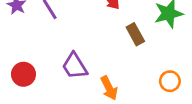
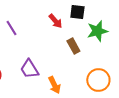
orange circle: (170, 81) -> (98, 80), size x1.5

